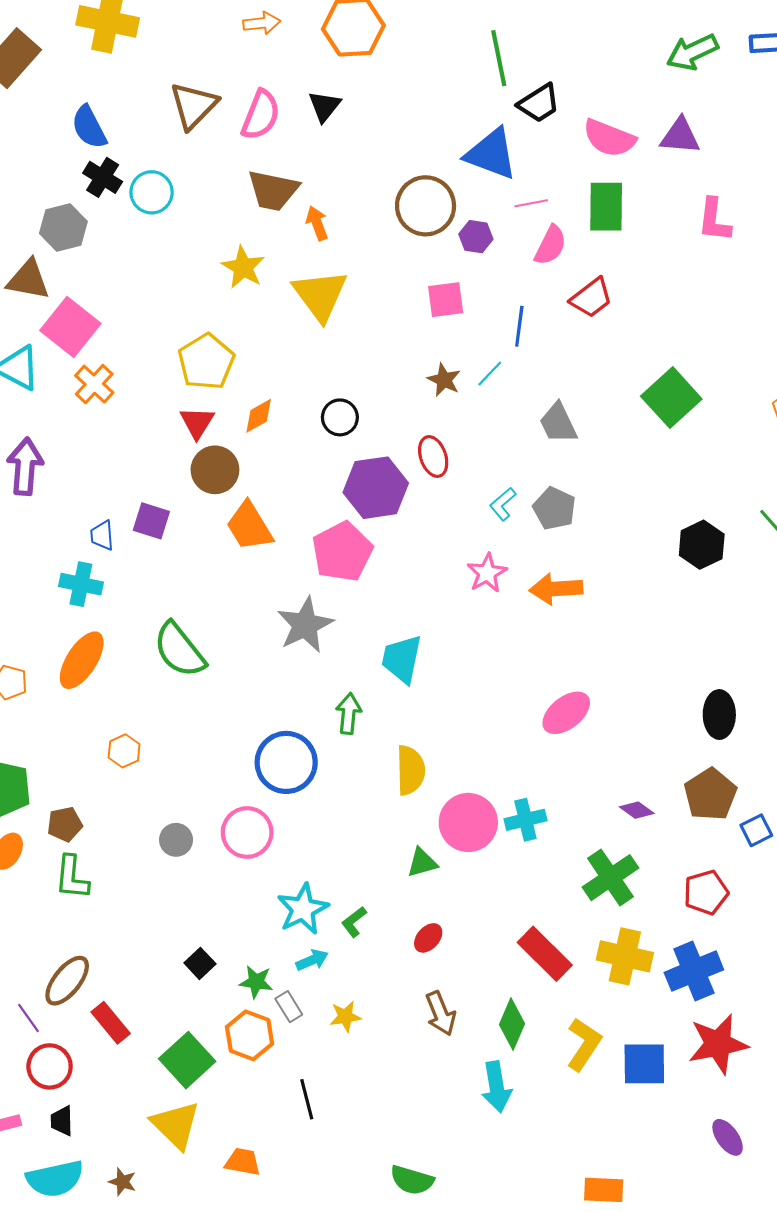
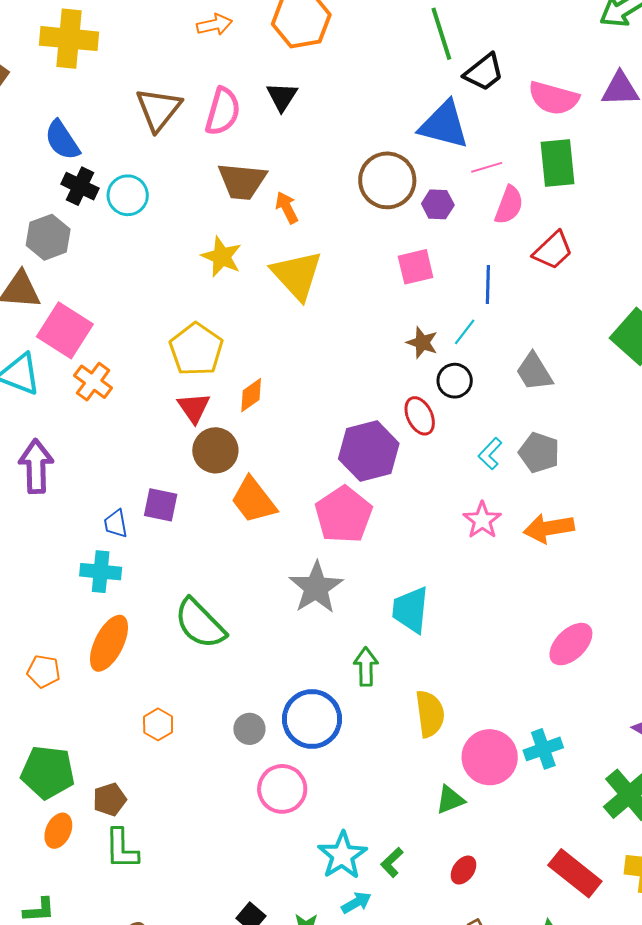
black circle: (340, 417) -> (455, 381), moved
gray circle: (176, 840) -> (249, 729), moved

